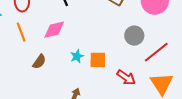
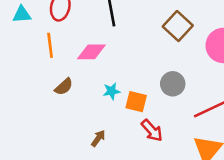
gray circle: (134, 36) -> (173, 84), moved
red arrow: (126, 77) -> (152, 130), moved

